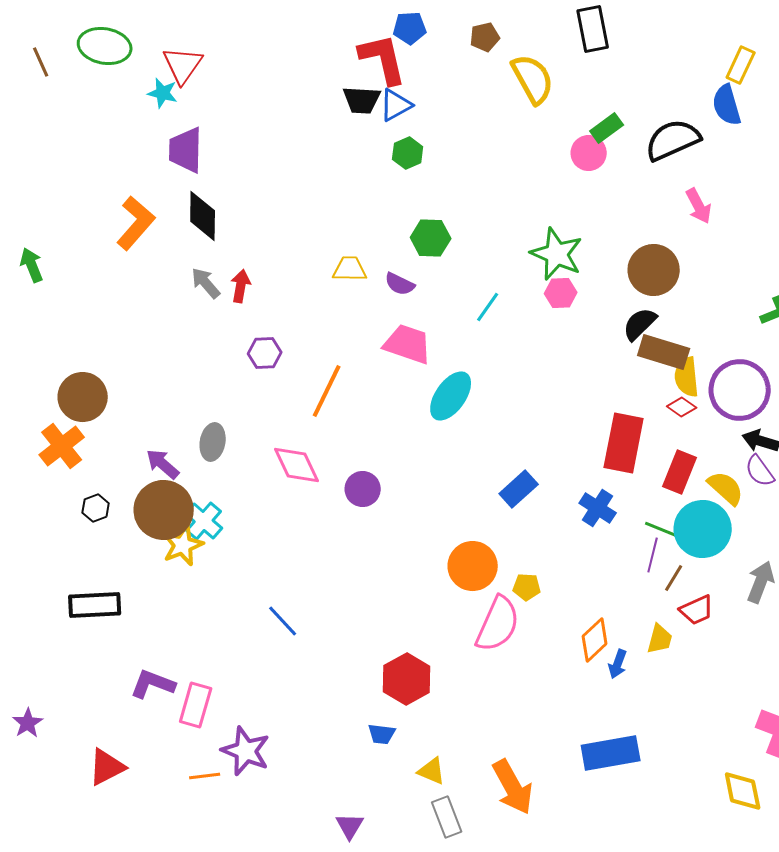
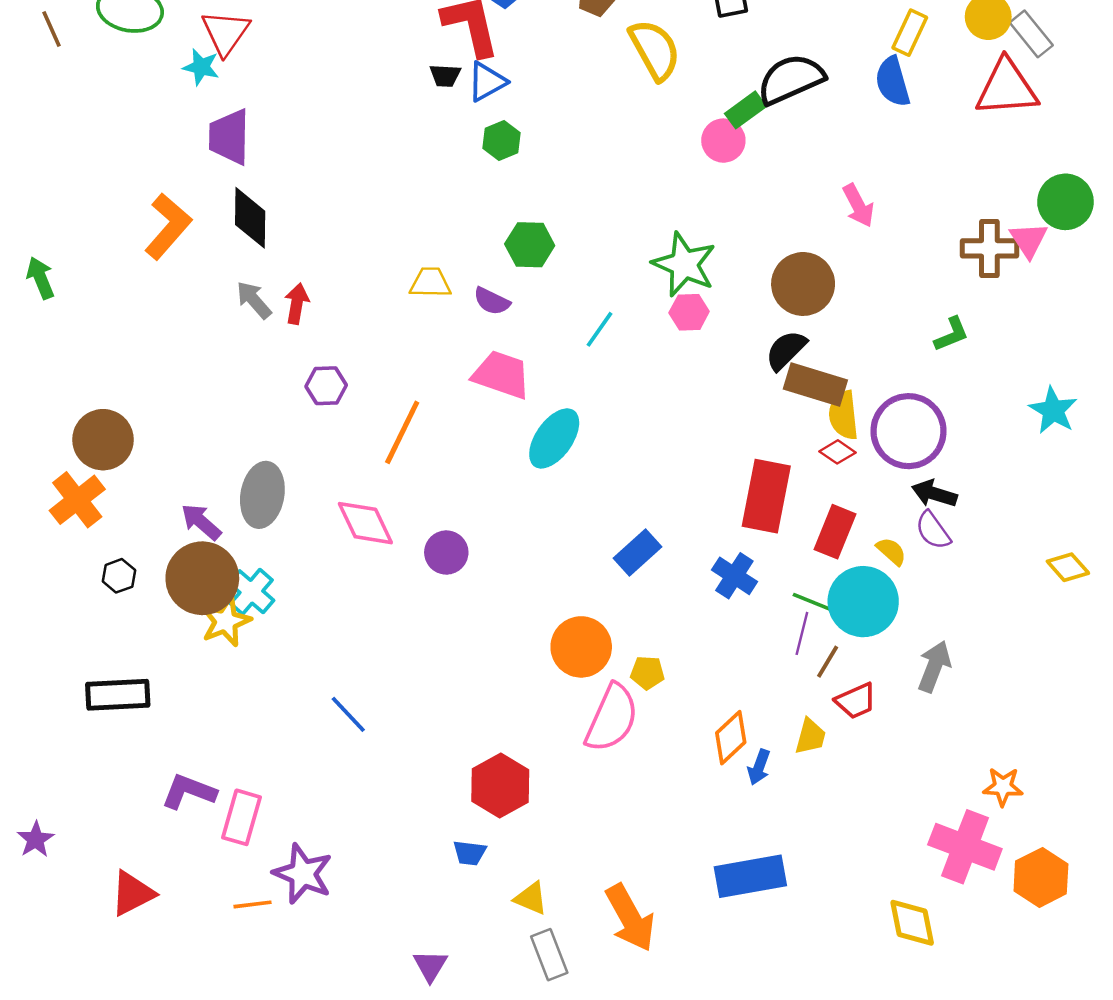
black trapezoid: (362, 100) -> (445, 76), size x0.7
black semicircle: (673, 140) -> (791, 79), moved
gray ellipse: (213, 442) -> (262, 495), size x1.4
yellow semicircle: (726, 488) -> (891, 551), size x0.7

